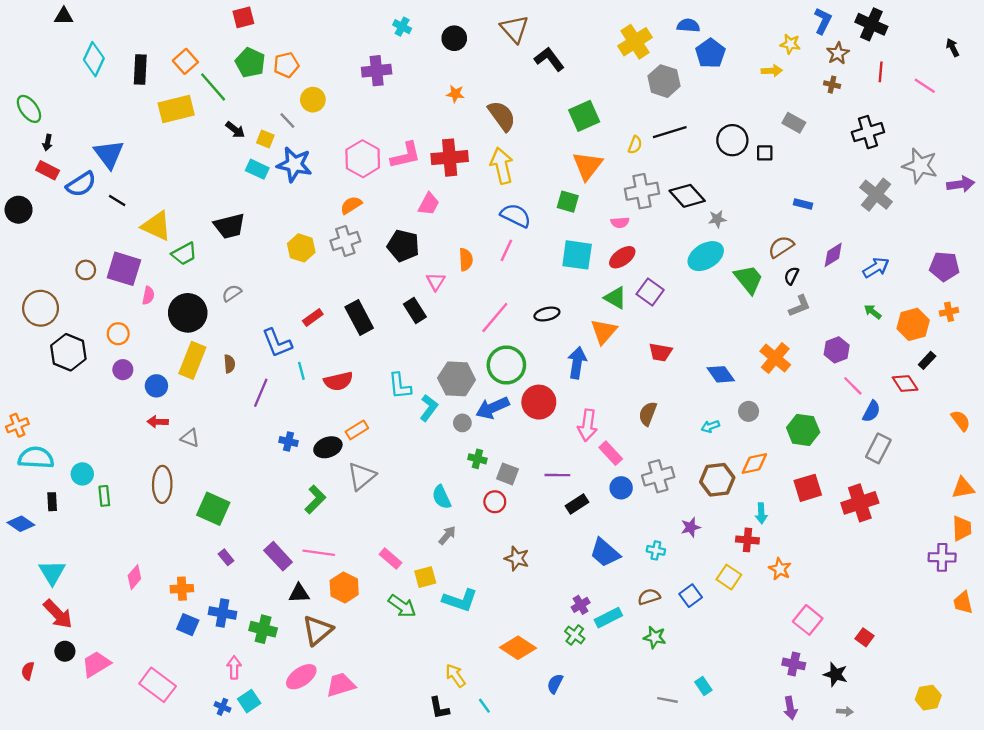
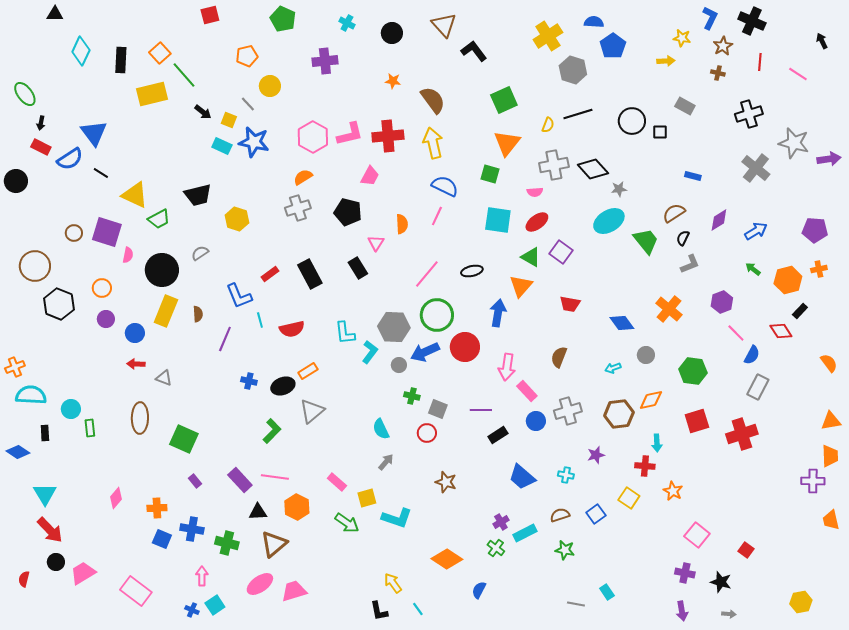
green pentagon: (250, 63) -> (283, 19), moved
yellow hexagon: (301, 248) -> (237, 219), moved

